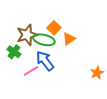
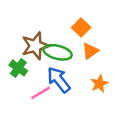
orange square: (54, 28) -> (81, 27), moved
orange star: (97, 73) -> (99, 84), moved

